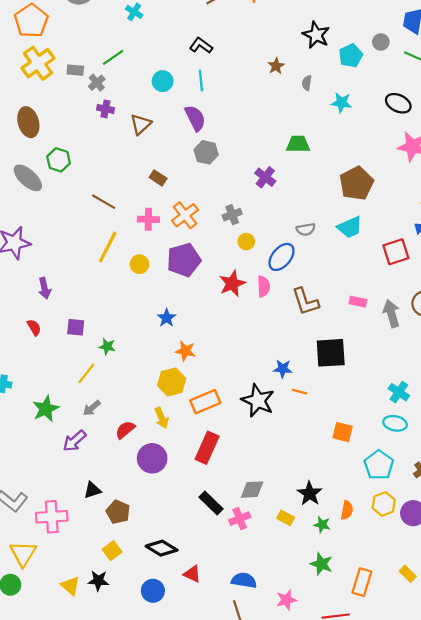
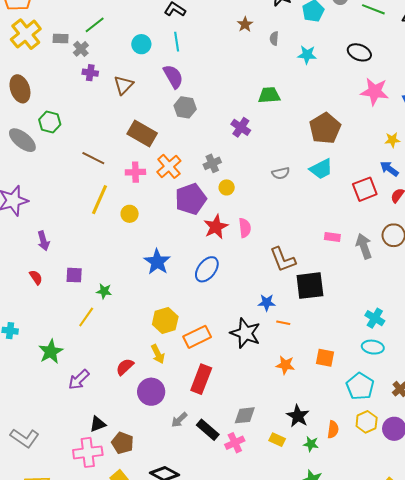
brown rectangle: (158, 178) -> (142, 133), size x1.8
blue ellipse: (281, 257) -> (207, 269), moved
purple pentagon: (184, 260) -> (191, 199), moved
brown L-shape: (305, 302) -> (283, 260), moved
blue star: (167, 318) -> (157, 262), size x1.5
orange star: (185, 351) -> (285, 365), moved
gray arrow: (92, 408) -> (179, 420), moved
pink cross: (52, 517) -> (88, 452), moved

